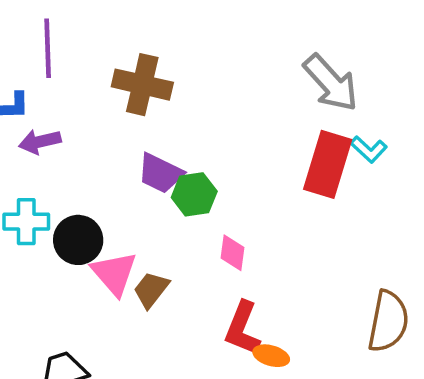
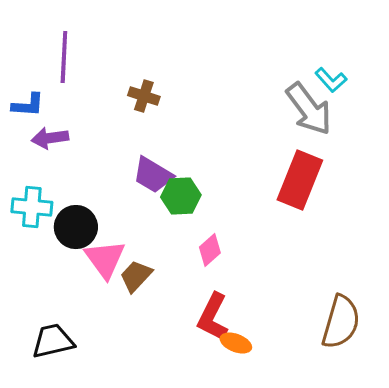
brown cross: (142, 85) -> (144, 96), size x0.6
cyan L-shape: (369, 149) -> (331, 80), moved
pink diamond: (232, 253) -> (210, 250), turned 36

